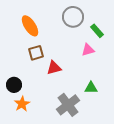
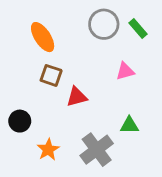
green rectangle: (97, 31) -> (138, 28), moved
brown square: (36, 53) -> (51, 75), turned 35
orange star: (22, 104) -> (48, 150), moved

